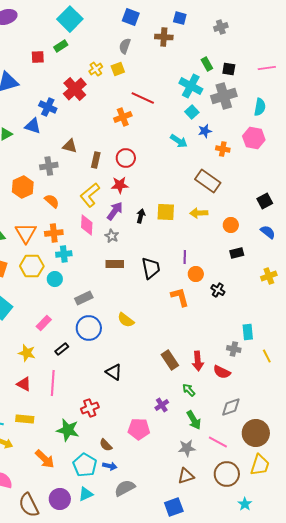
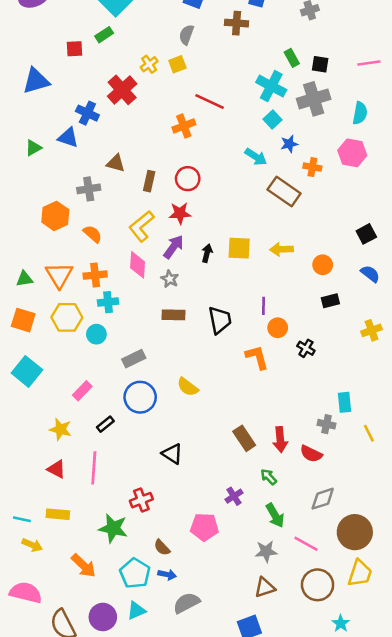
brown rectangle: (208, 181) -> (284, 191), moved

